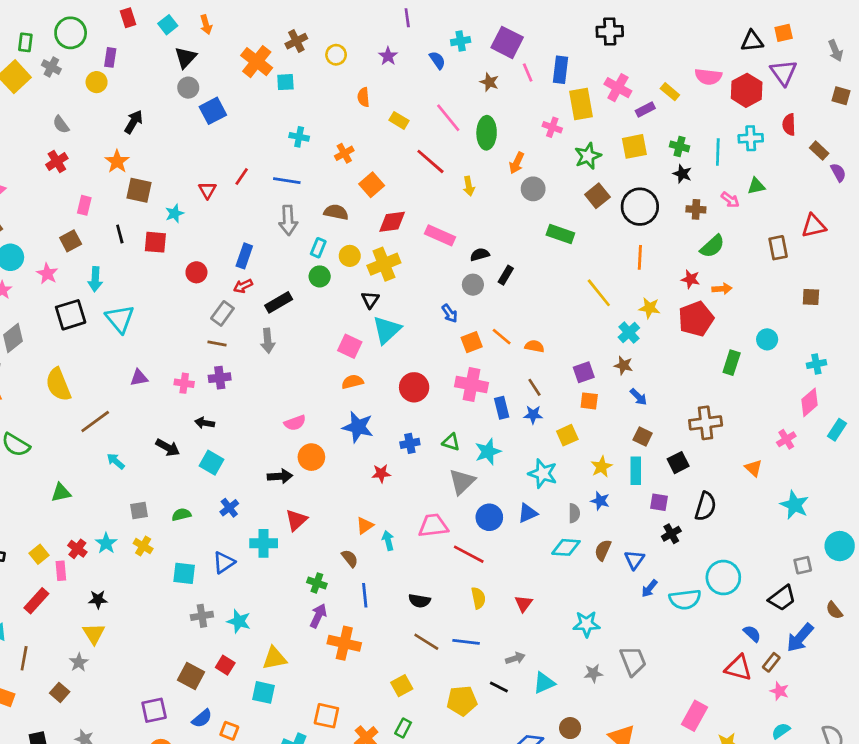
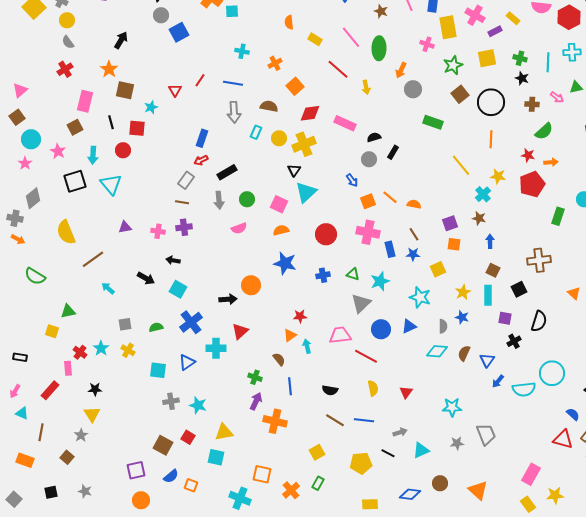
yellow circle: (97, 82) -> (67, 20), moved
pink rectangle: (84, 205) -> (85, 101), size x1.5
red circle: (196, 272) -> (123, 150), moved
green circle: (320, 276) -> (247, 199), moved
blue arrow: (638, 397) -> (490, 241), turned -136
pink semicircle: (295, 423) -> (239, 228), moved
red star: (381, 474) -> (300, 316), moved
blue cross: (229, 508) -> (191, 322), size x1.6
yellow square: (39, 554) -> (52, 331), moved, turned -32

